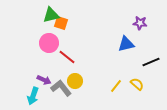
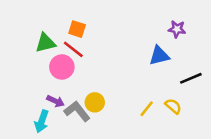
green triangle: (51, 15) -> (45, 43), moved
pink circle: (49, 43) -> (62, 67), moved
red line: (67, 57) -> (73, 49), moved

